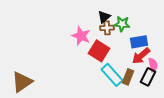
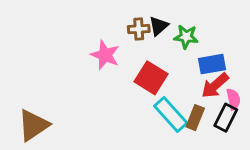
brown cross: (107, 28) -> (139, 29), moved
pink star: (81, 36) -> (105, 55), moved

